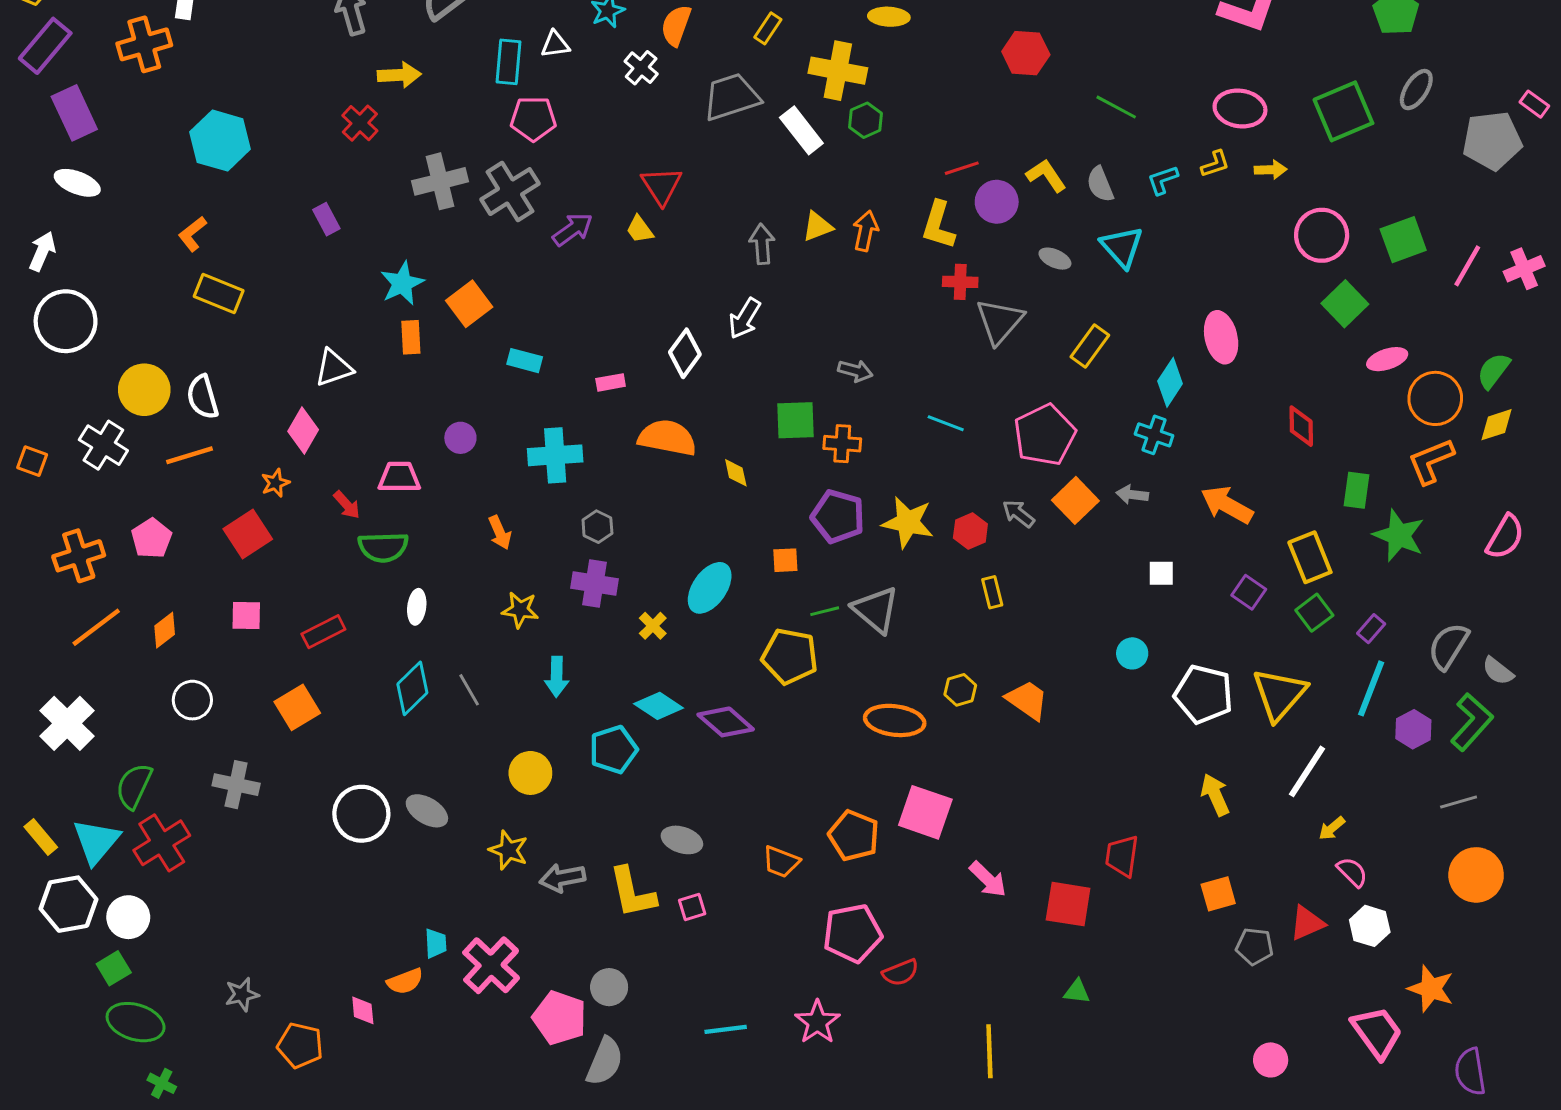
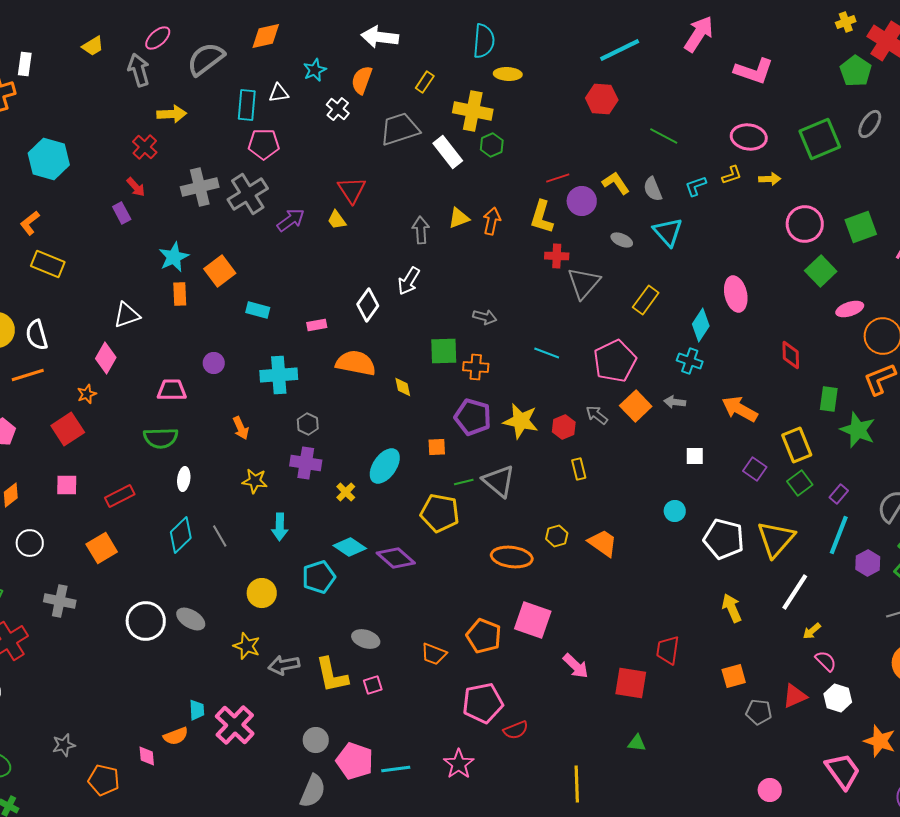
red arrow: (347, 505) -> (136, 187), moved
pink pentagon: (560, 1018) -> (355, 761), moved

